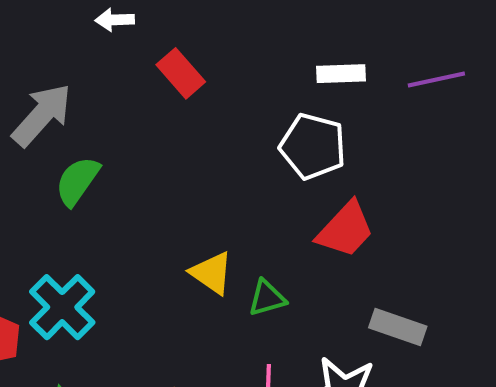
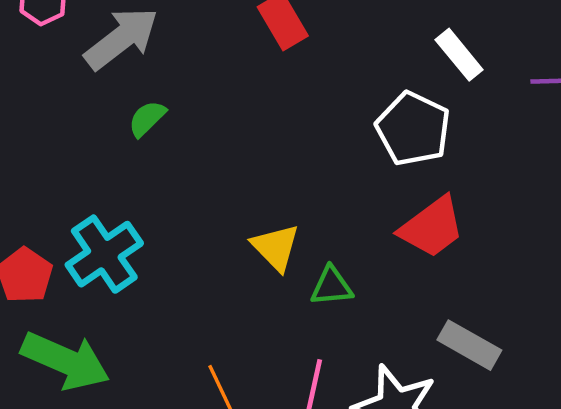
white rectangle: (341, 74) -> (459, 55), turned 42
green semicircle: (77, 181) -> (147, 119), size x0.7

